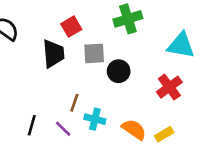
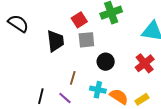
red square: (71, 27) -> (79, 20), moved
black circle: (119, 71) -> (106, 62), moved
cyan cross: (95, 119) -> (98, 90), moved

